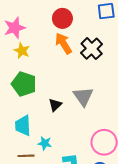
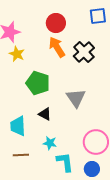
green pentagon: (24, 84) -> (38, 83), moved
black triangle: (55, 105) -> (45, 114), moved, turned -48
cyan star: (45, 143) -> (50, 143), moved

